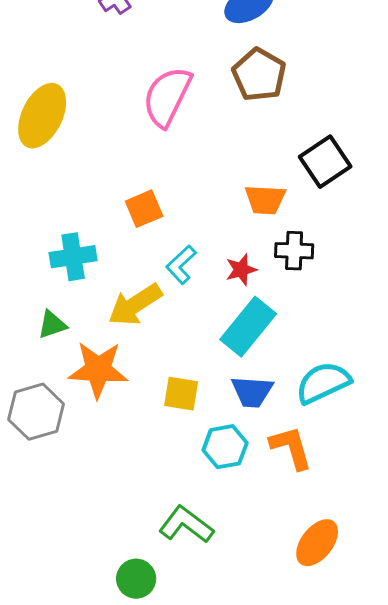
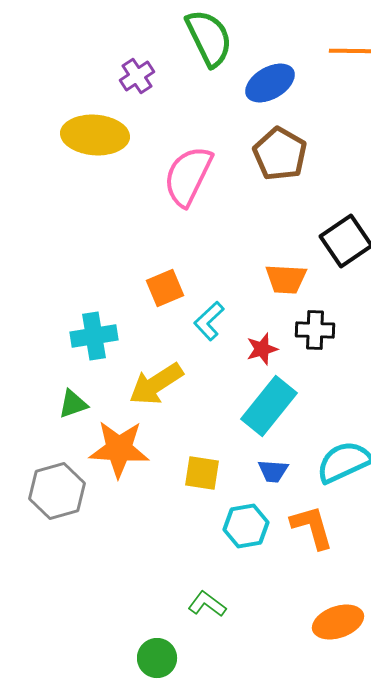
yellow ellipse: (42, 116) -> (95, 135), moved, turned 68
cyan L-shape: (181, 265) -> (209, 321), moved
blue trapezoid: (252, 392) -> (273, 471), size x0.7
green L-shape: (186, 525) -> (207, 604), size x0.7
orange ellipse: (317, 543) -> (338, 622), turned 33

